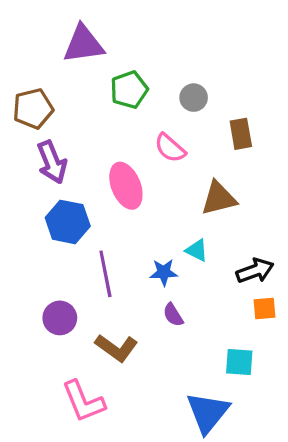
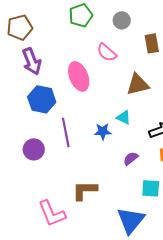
purple semicircle: (173, 315) -> (131, 158), moved, turned 84
purple circle: (60, 318) -> (34, 149), moved
brown L-shape: (116, 348) -> (85, 190), moved, turned 144

